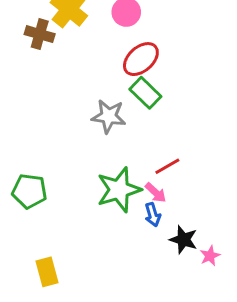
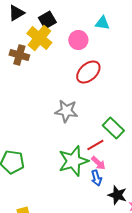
green rectangle: (145, 93) -> (113, 128), moved
red line: (167, 166) -> (95, 145), moved

